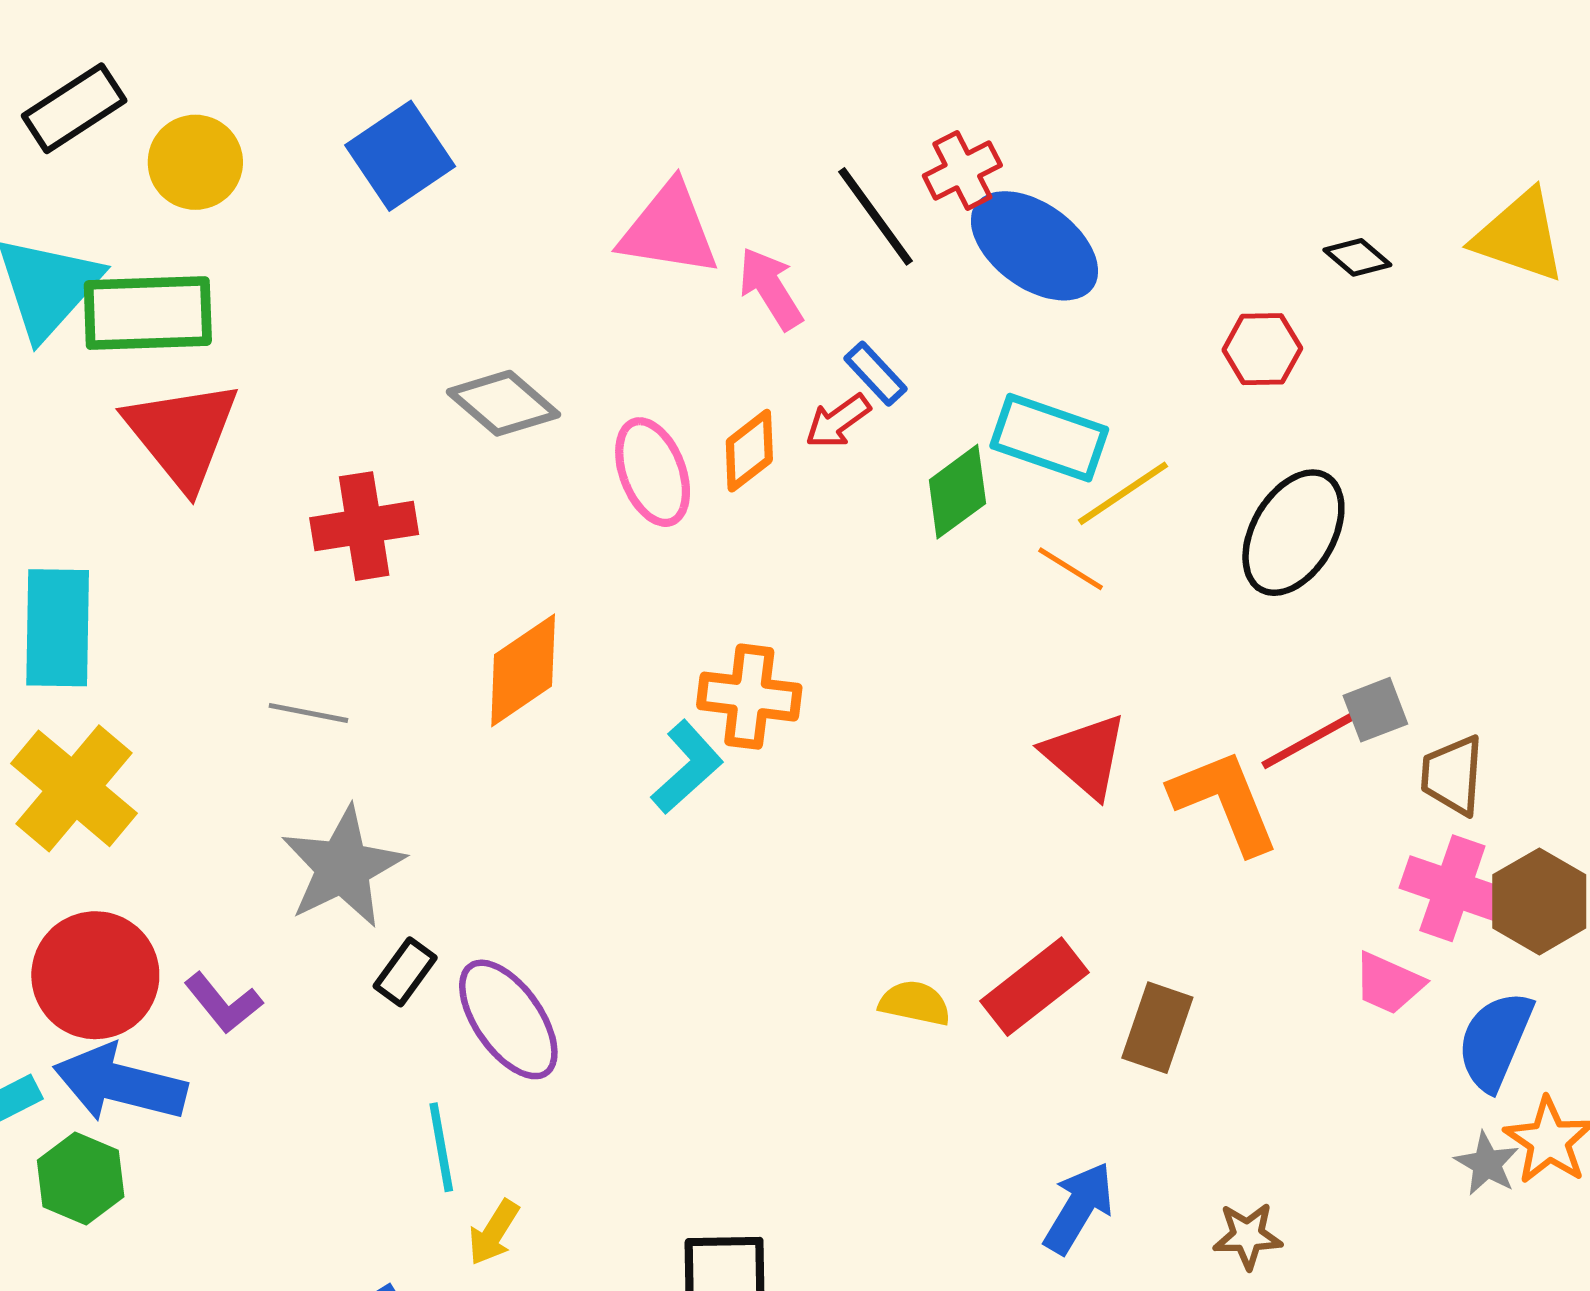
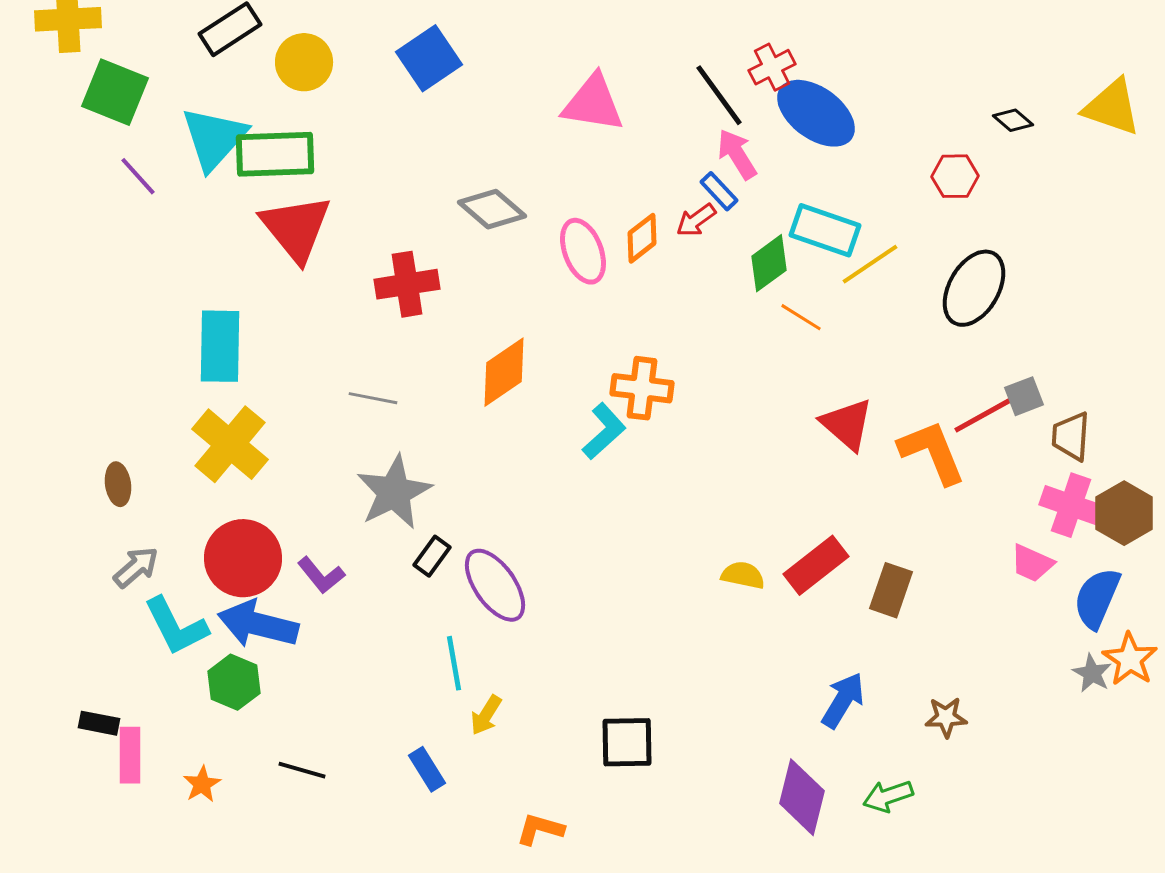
pink arrow: (771, 288) -> (737, 154), moved
orange line: (1071, 569) -> (801, 317), moved

